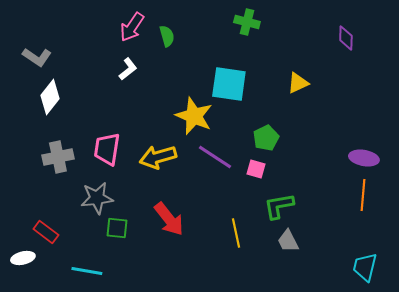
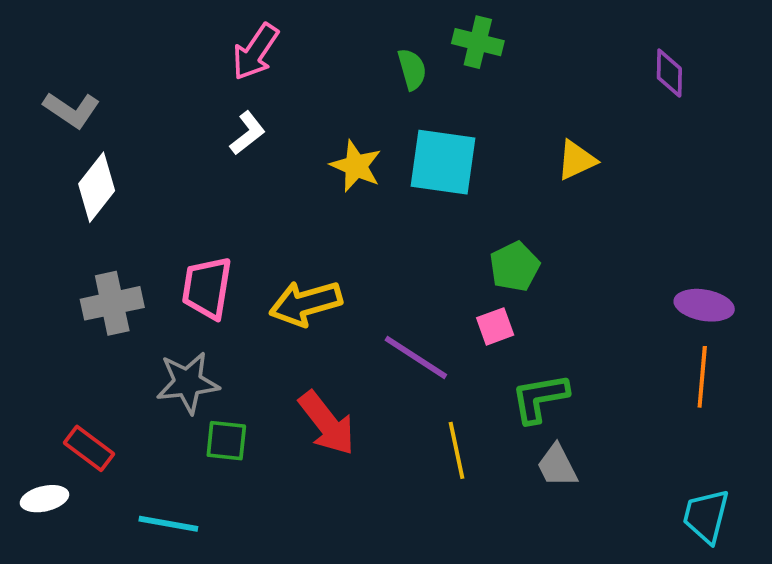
green semicircle: (167, 36) -> (412, 69), moved
yellow star: (194, 116) -> (356, 166), moved, size x0.7
purple line: (215, 157) -> (416, 357), moved
pink square: (256, 169) -> (495, 326), turned -36

